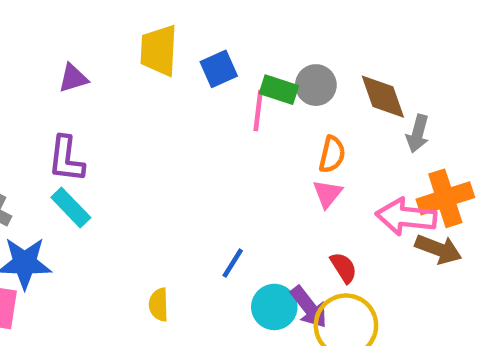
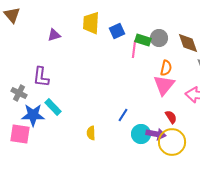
purple L-shape: (66, 159) -> (41, 77), moved
pink triangle: (327, 194) -> (164, 85), size x1.6
cyan rectangle: (71, 208) -> (53, 107), moved
purple arrow: (309, 307) -> (156, 134), turned -42

